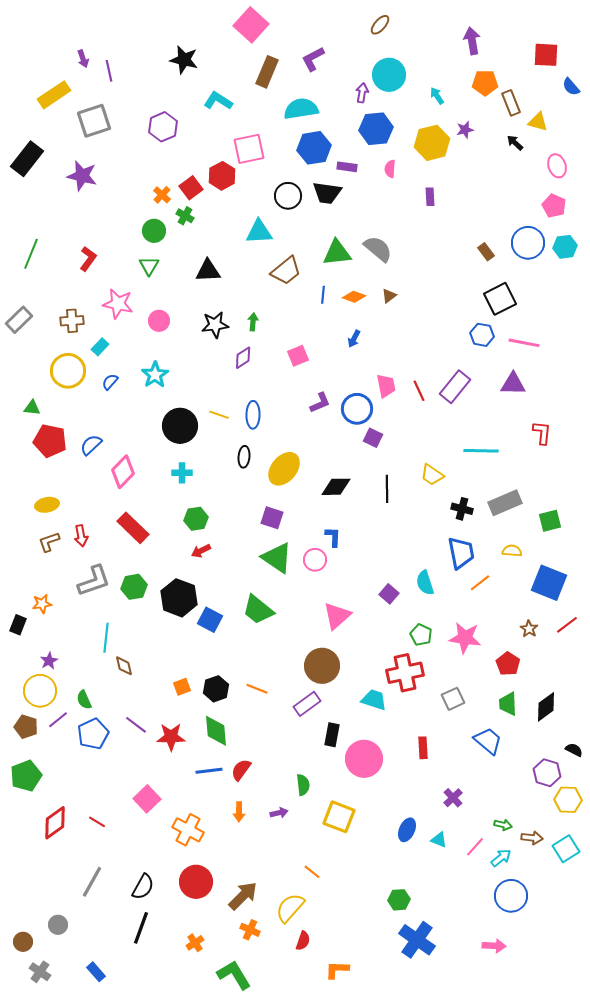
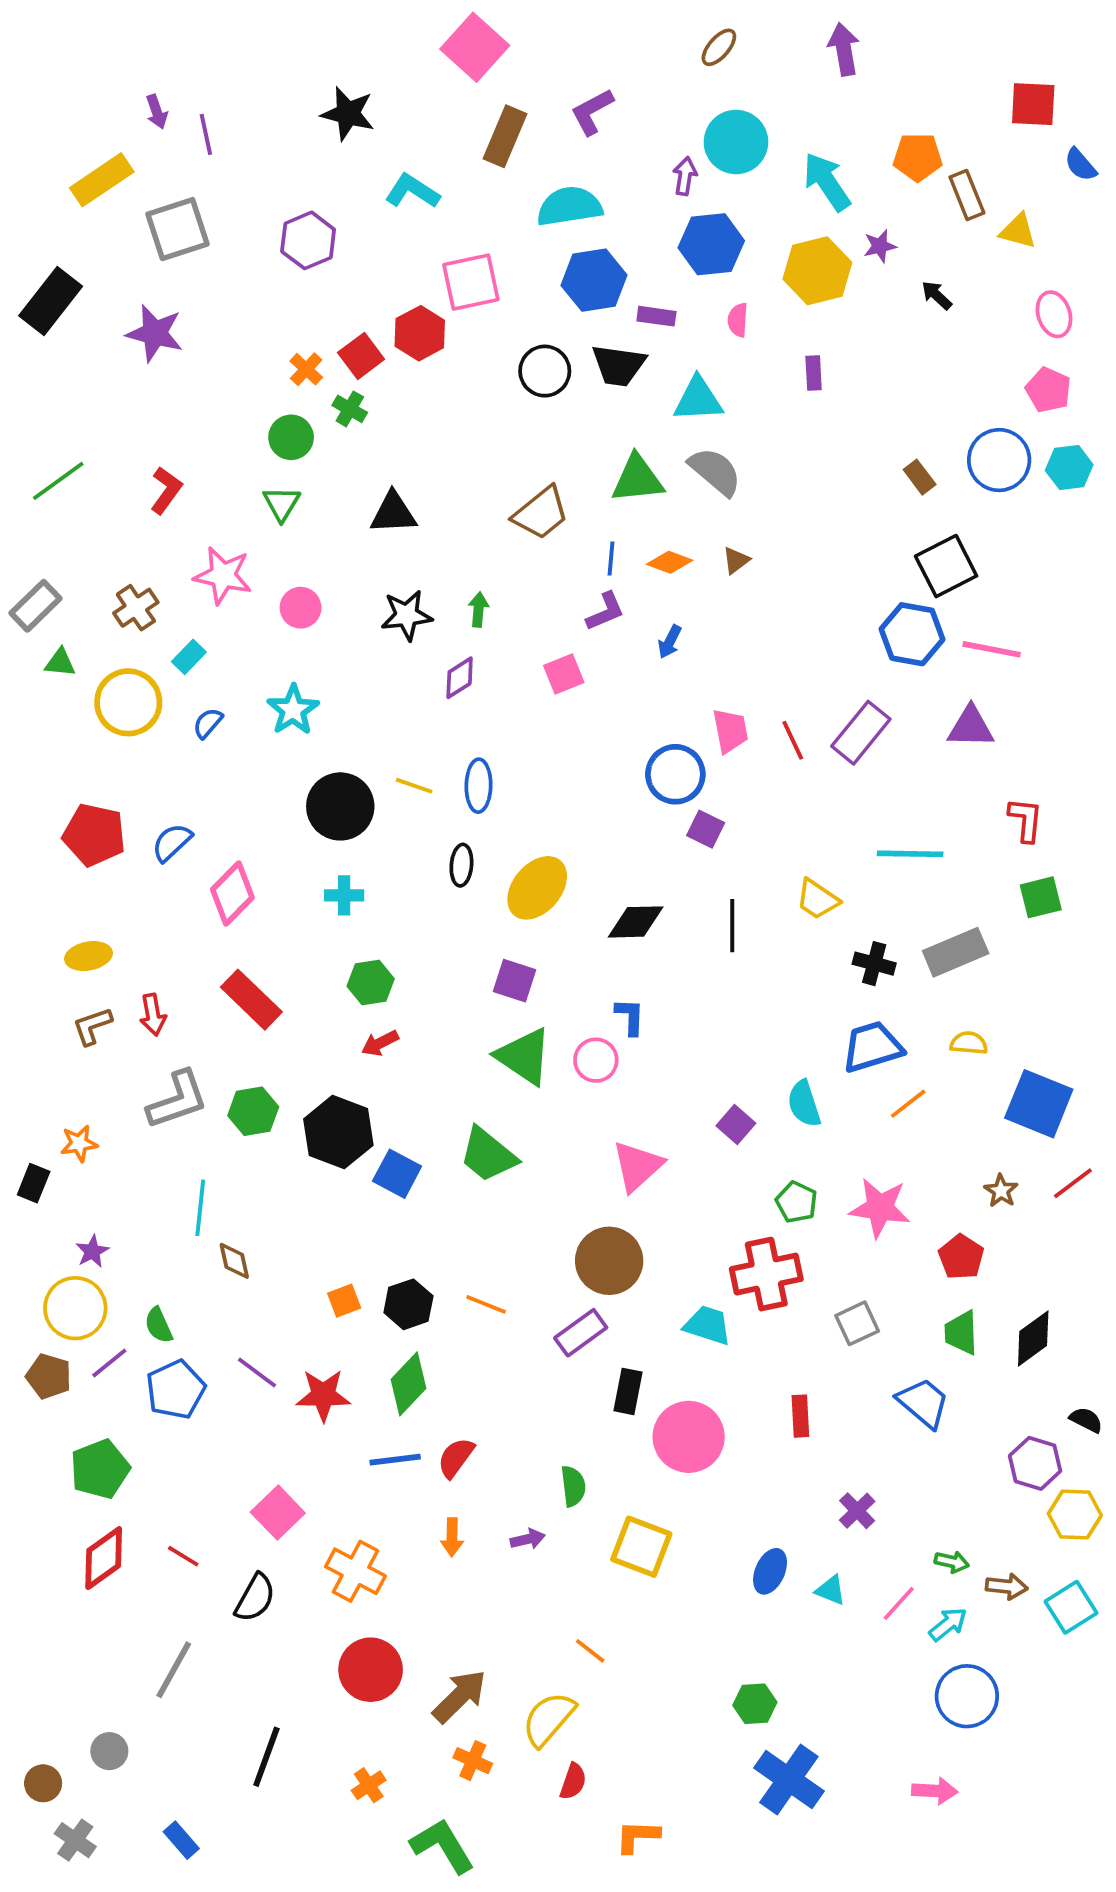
purple arrow: (472, 41) -> (844, 49), moved
cyan arrow: (437, 96) -> (827, 182), size x1.8
black arrow: (515, 143) -> (937, 295), moved
cyan triangle: (259, 232) -> (698, 399), moved
green line: (31, 254) -> (58, 481), turned 32
brown cross: (72, 321) -> (136, 608), turned -30
blue hexagon: (482, 335) -> (912, 634), size x1.4
purple L-shape: (320, 403) -> (605, 611), moved
green triangle: (32, 408) -> (60, 663), moved
green square: (550, 521) -> (1041, 897), moved
blue trapezoid: (461, 553) -> (872, 1047), turned -96
green diamond: (216, 731) -> (408, 1384), turned 48
green pentagon: (26, 776) -> (100, 1469), moved
black semicircle: (143, 887) -> (255, 1598), moved

